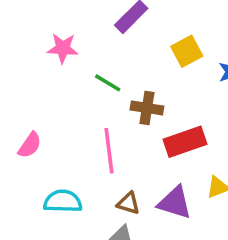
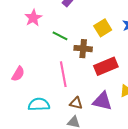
pink star: (63, 48) -> (33, 18), turned -30
yellow square: (187, 51) -> (103, 28), moved

